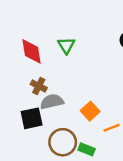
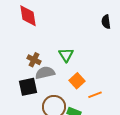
green triangle: (66, 45) -> (66, 55), moved
red diamond: (32, 51) -> (28, 16), moved

